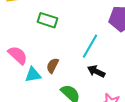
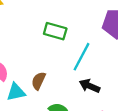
green rectangle: (47, 20) -> (55, 31), moved

